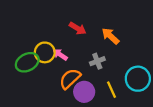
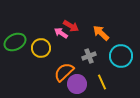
pink arrow: (60, 55) -> (61, 33), moved
green ellipse: (27, 62) -> (15, 42), moved
cyan circle: (138, 79) -> (121, 56), moved

